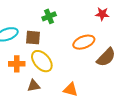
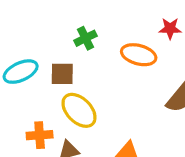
orange ellipse: (84, 42) -> (139, 55), moved, turned 40
orange cross: (17, 64) -> (40, 135), moved

